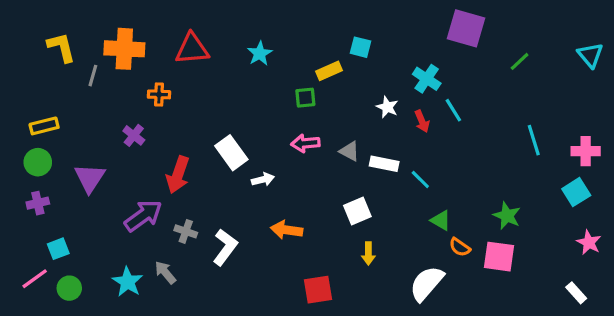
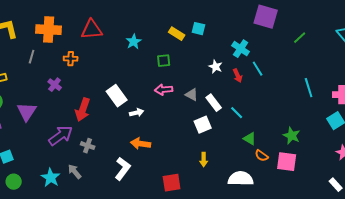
cyan star: (260, 54) -> (134, 42), moved
yellow rectangle: (329, 71) -> (177, 34), moved, turned 56
gray line: (93, 76) -> (32, 57), moved
white rectangle: (384, 164) -> (214, 103), turned 42
white square: (357, 211) -> (203, 125), moved
orange arrow: (287, 230) -> (141, 144), moved
white L-shape: (225, 247) -> (123, 169), moved
white semicircle: (427, 283) -> (241, 179), turned 50

